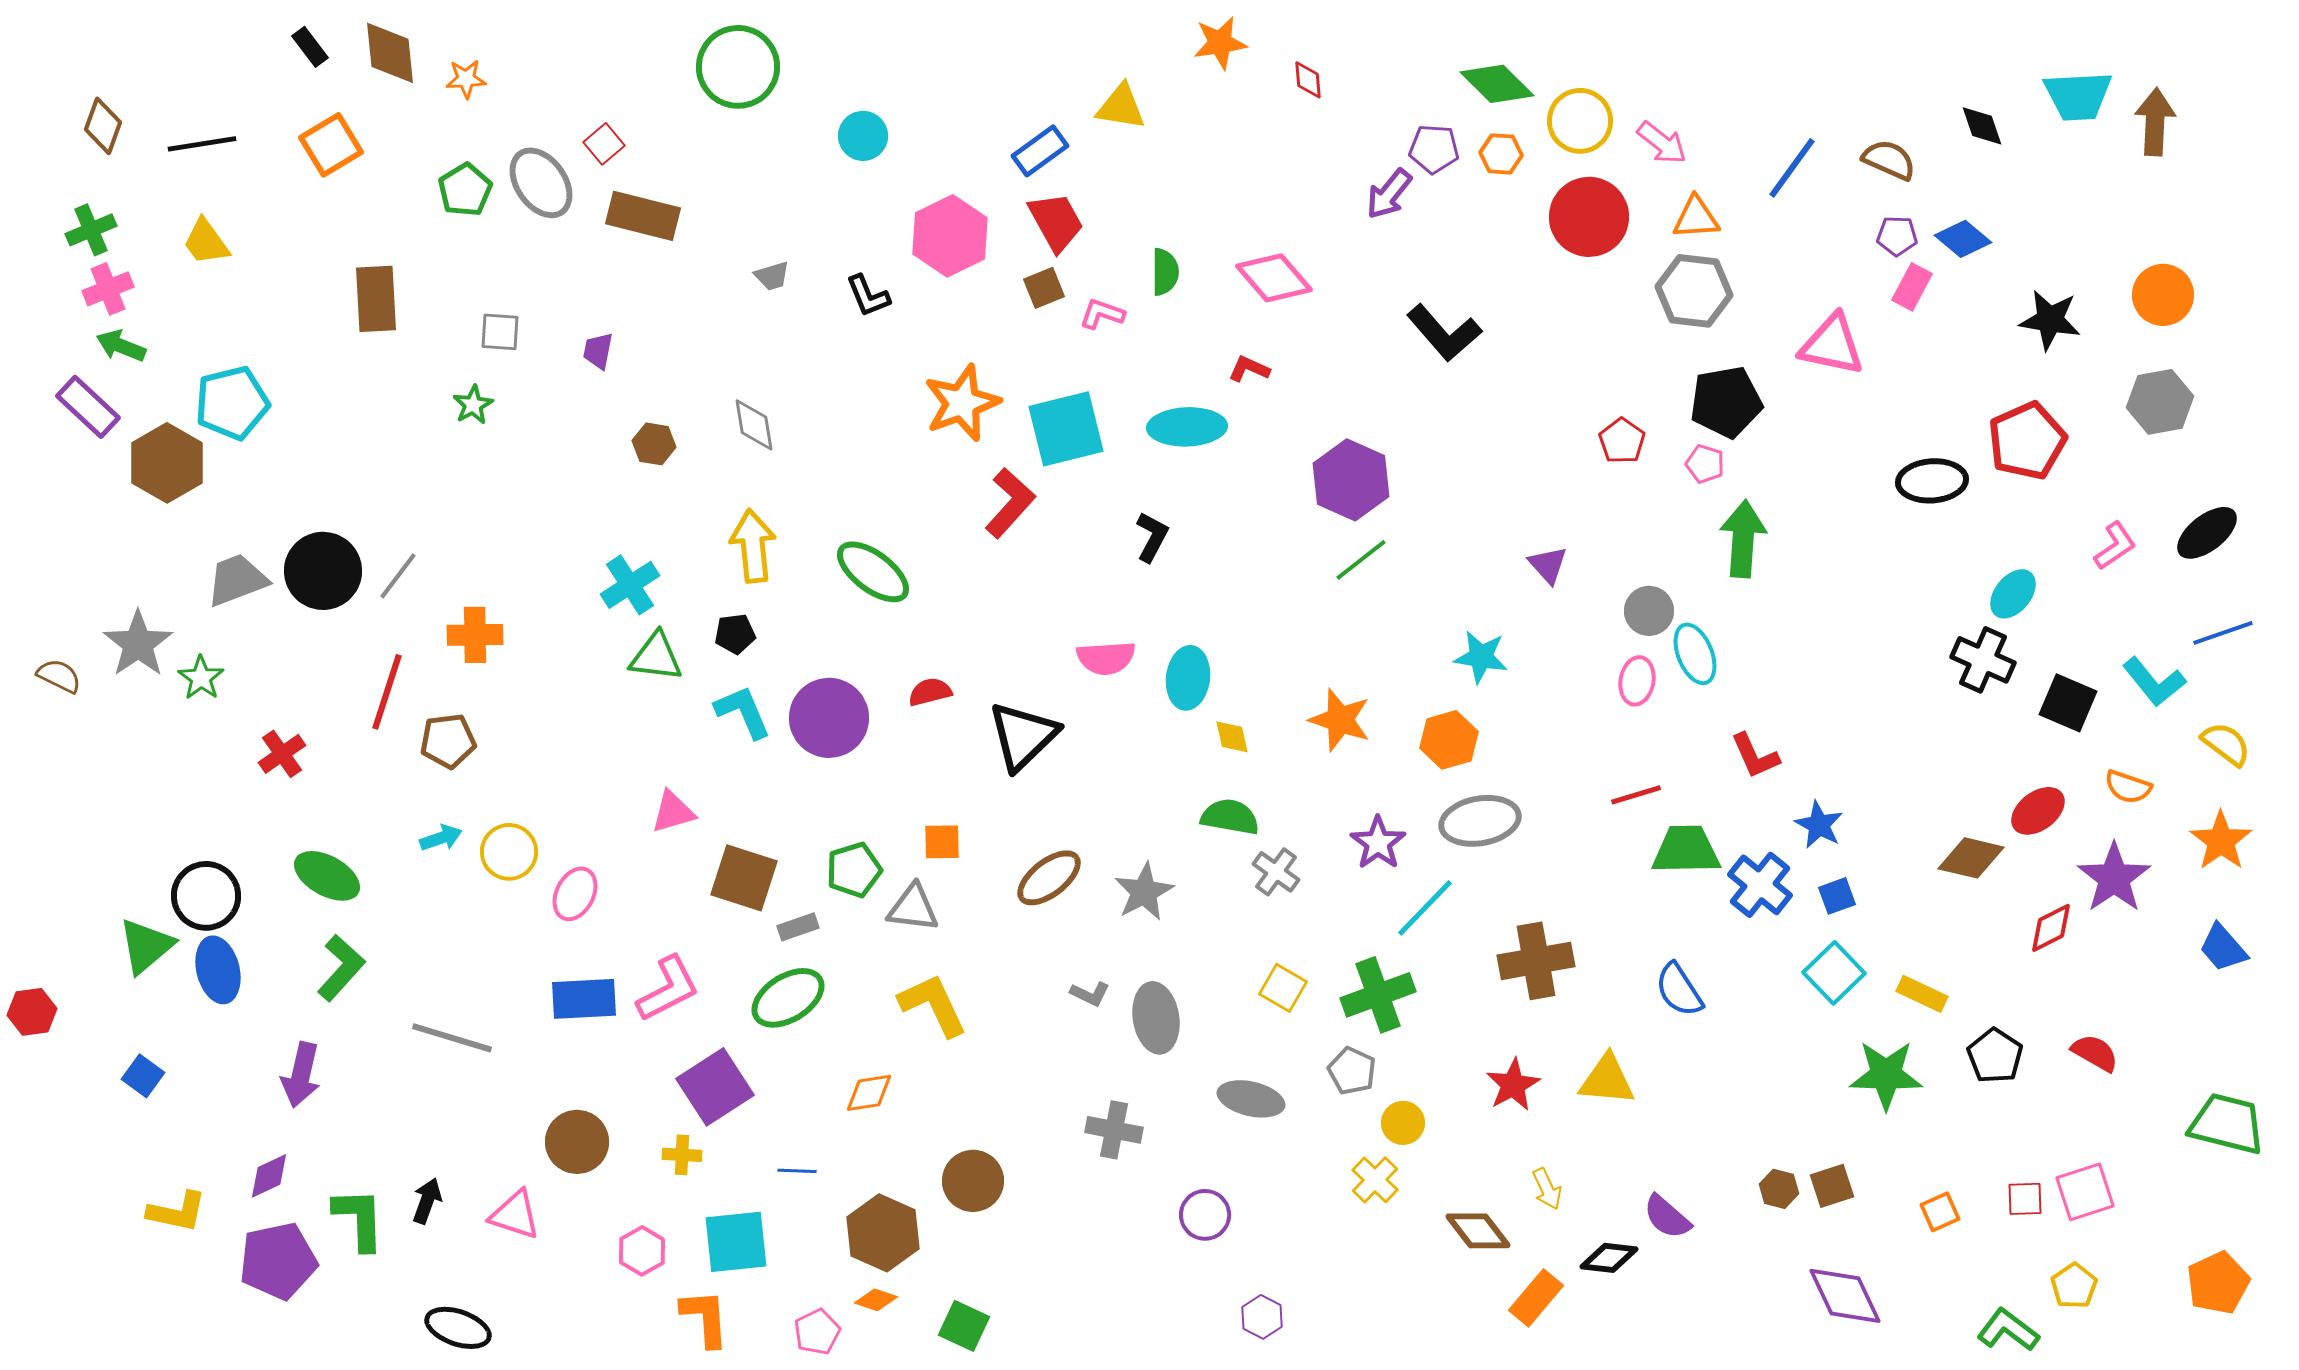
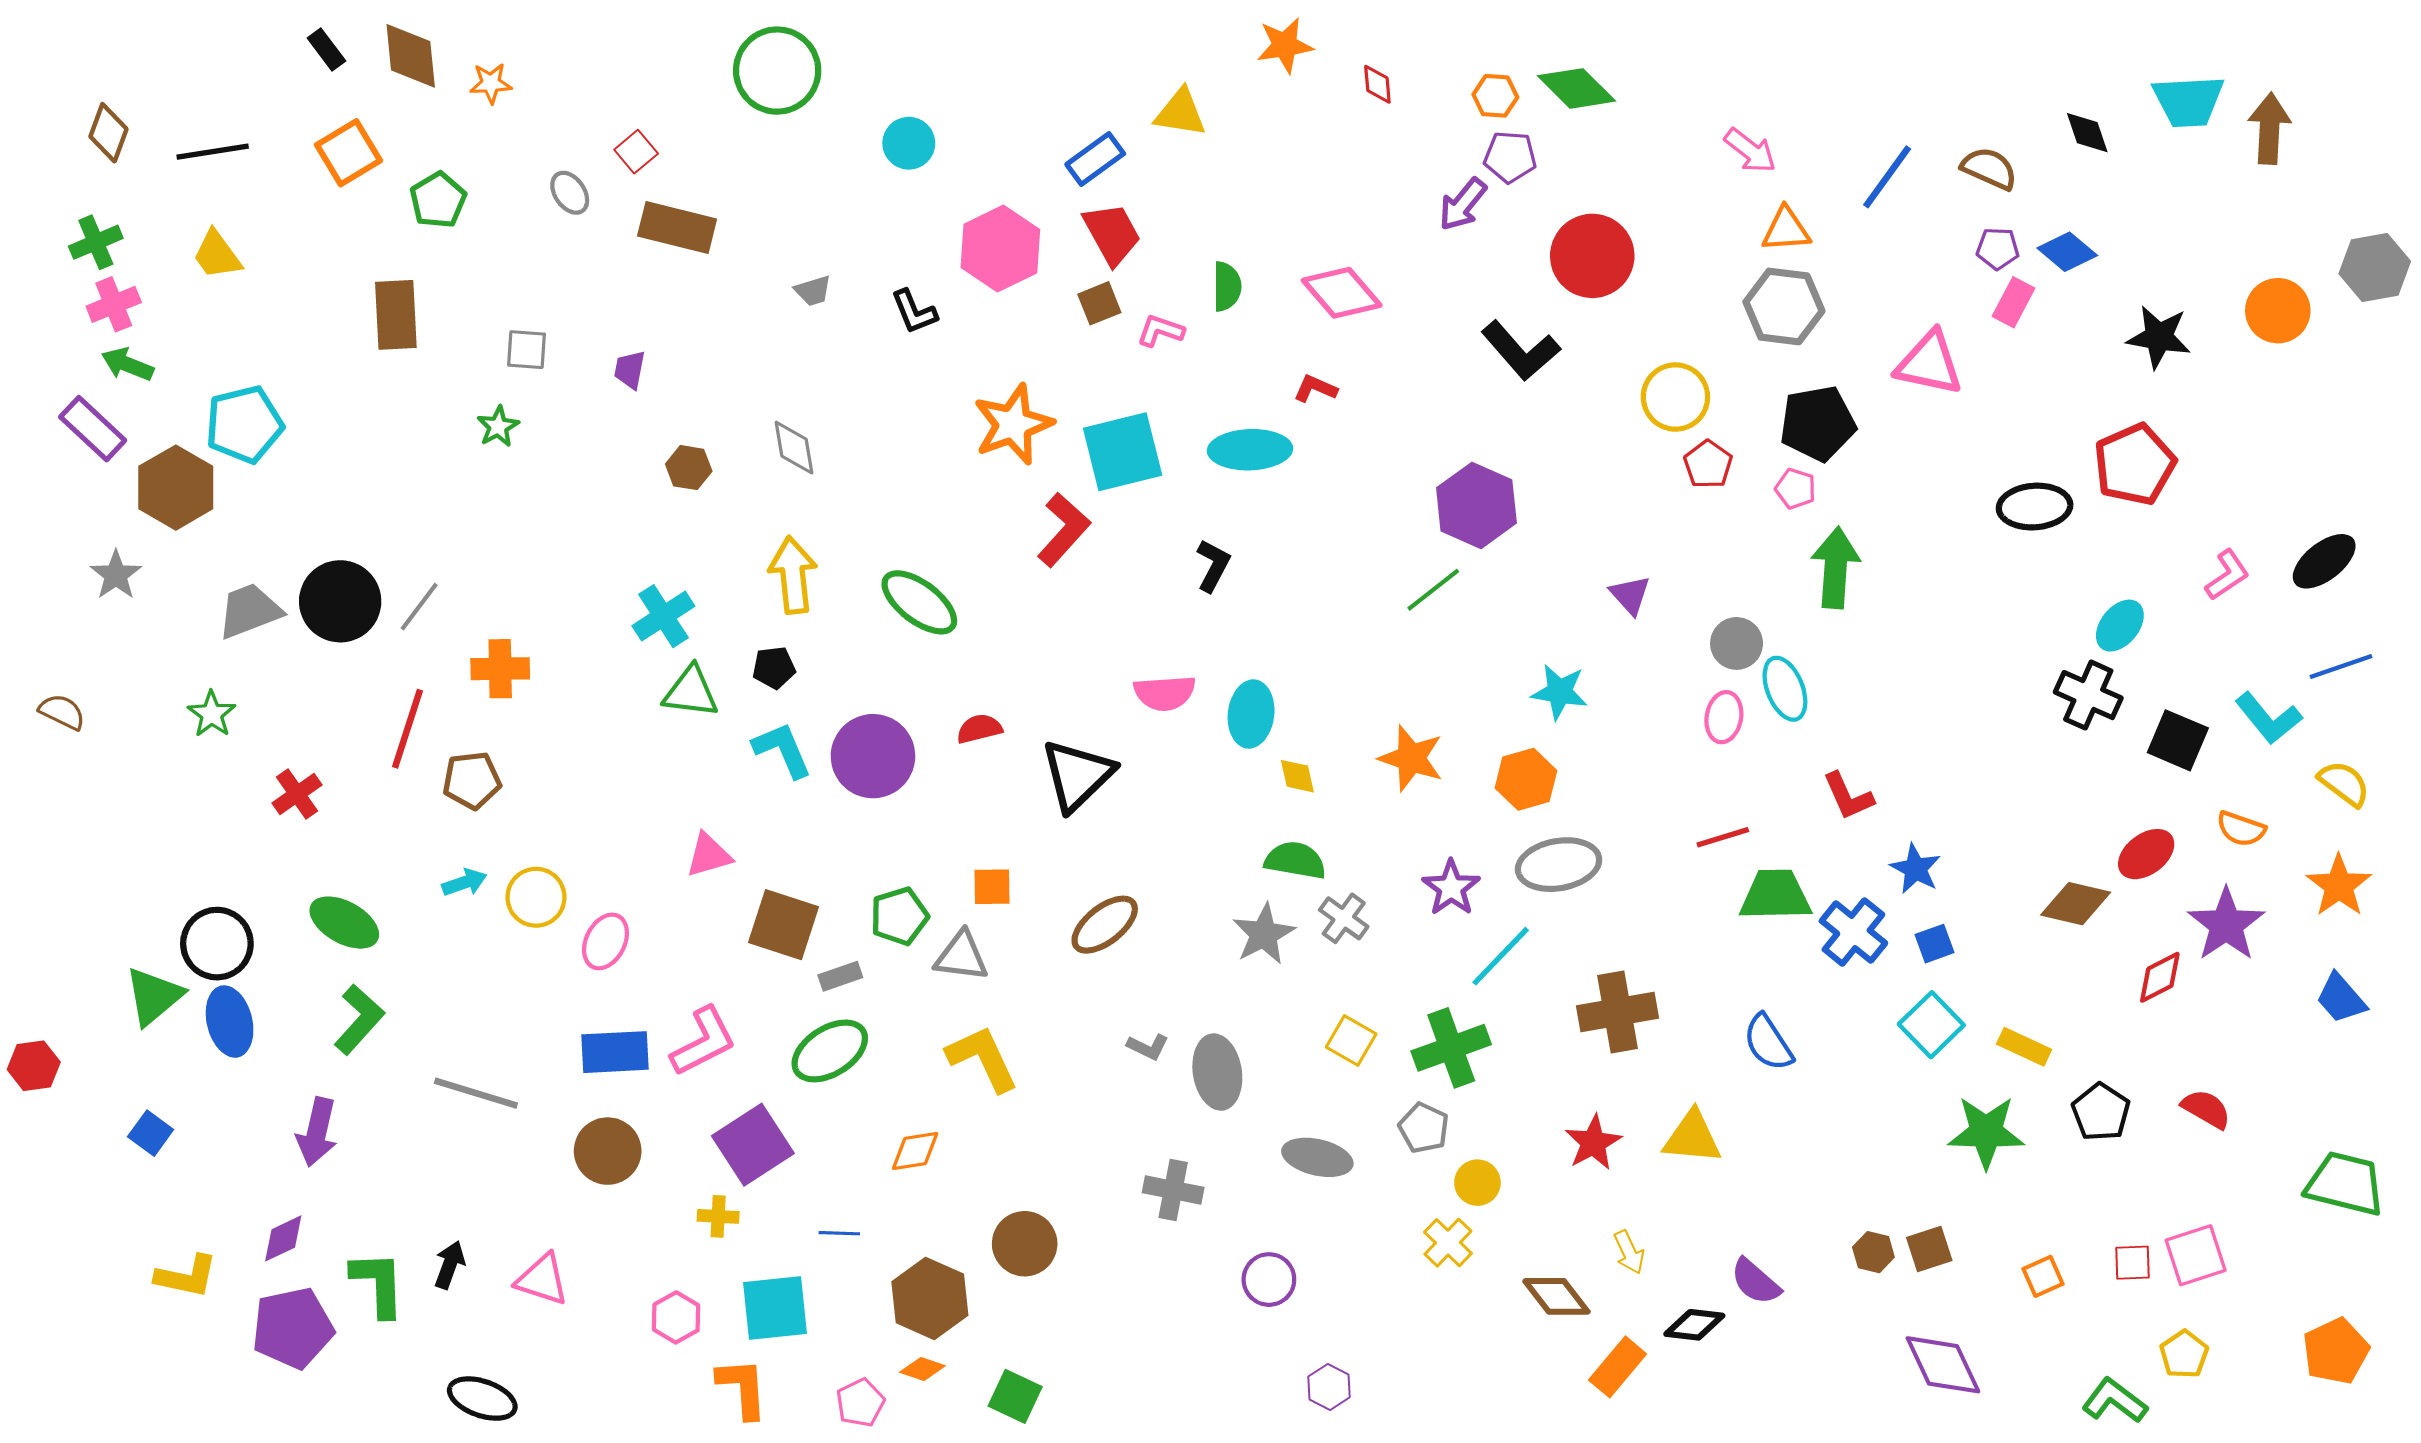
yellow circle: (1580, 121) -> (1675, 397), moved
orange hexagon: (1501, 154) -> (1495, 96), moved
gray ellipse: (541, 183) -> (570, 193), size x0.6
green pentagon: (465, 190) -> (438, 200), moved
red circle: (1589, 217) -> (1592, 256), moved
gray hexagon: (2160, 402) -> (2375, 267), moved
purple hexagon: (1351, 480) -> (1476, 505), moved
gray star: (138, 644) -> (116, 575), moved, size x0.7
gray star: (1144, 892) -> (1264, 934), moved
brown circle: (577, 1142) -> (608, 1151), moved

